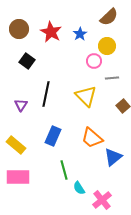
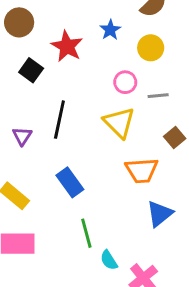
red star: (51, 32) -> (67, 46), moved
pink circle: (94, 61) -> (125, 82), moved
blue rectangle: (53, 136) -> (70, 182), turned -60
orange trapezoid: (92, 138) -> (142, 170), moved, turned -45

